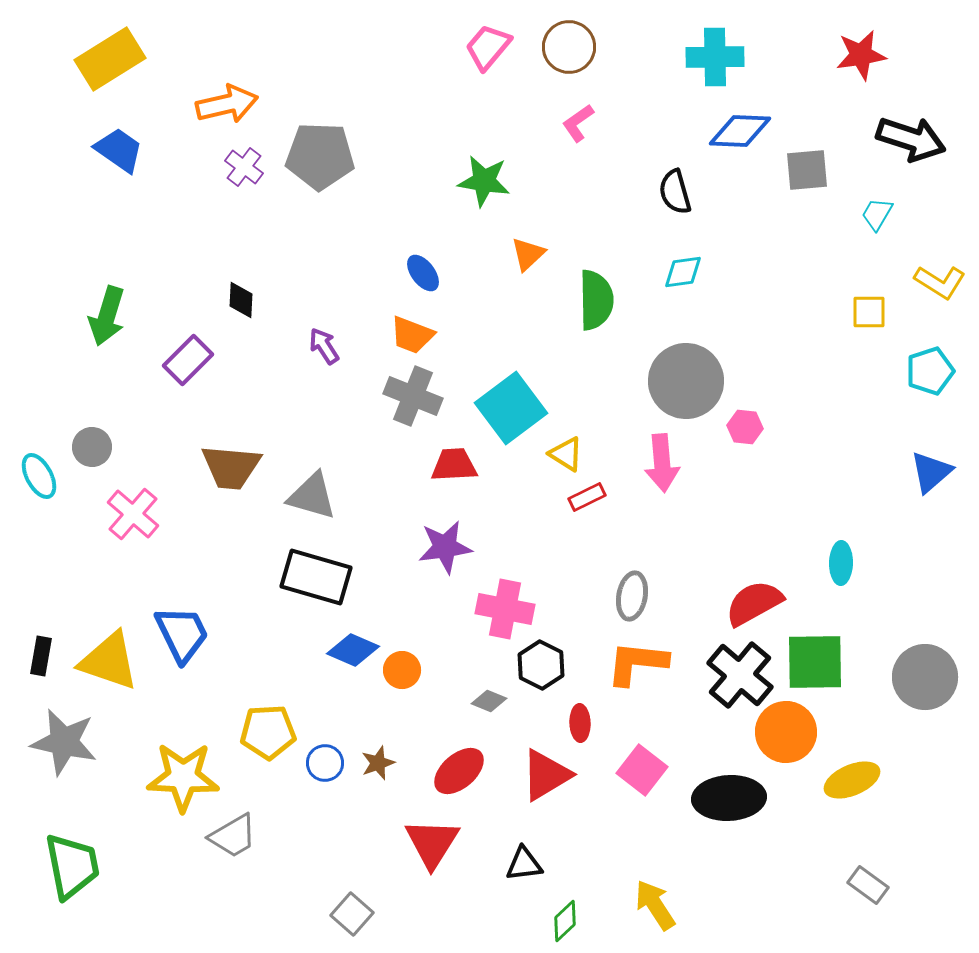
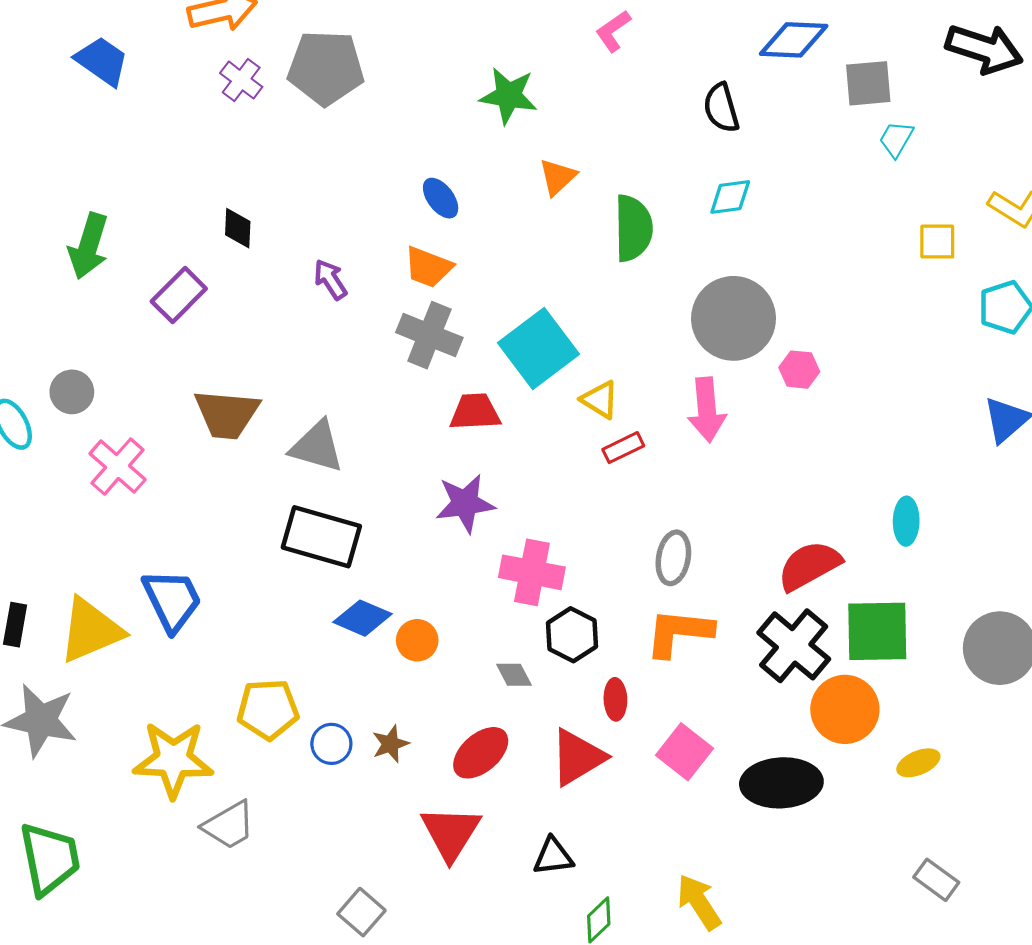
cyan trapezoid: (877, 214) -> (896, 139), moved
yellow triangle: (109, 661) -> (91, 630), turned -42
gray diamond: (489, 701) -> (514, 675), turned 40
yellow ellipse: (852, 780) -> (918, 763), size x0.7

